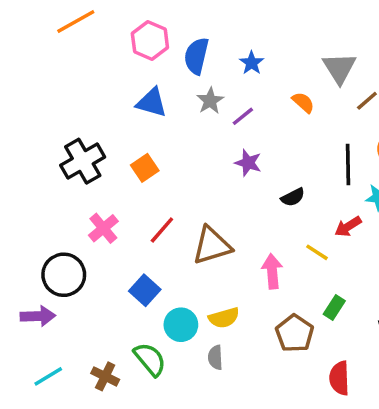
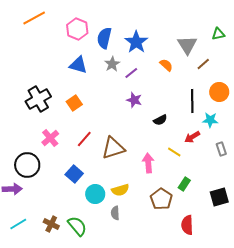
blue star: (252, 63) -> (136, 42), size x1.6
green semicircle: (150, 359) -> (77, 226), moved

